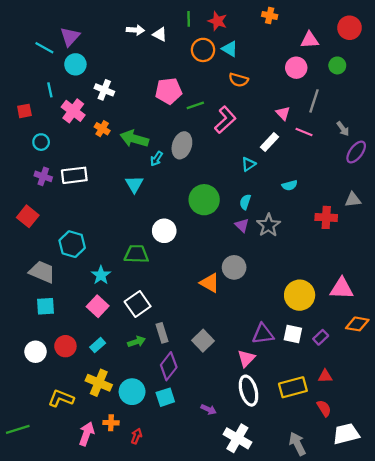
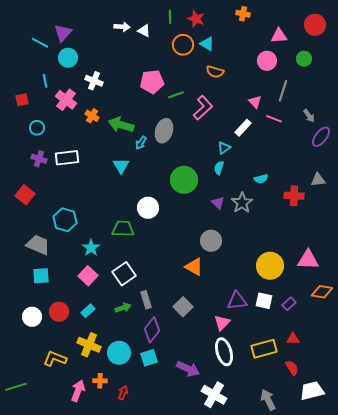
cyan semicircle: (290, 185) -> (261, 179), moved
cyan semicircle: (245, 202) -> (219, 168), moved
orange triangle: (210, 283) -> (194, 267), moved
purple arrow: (209, 409) -> (188, 369), size x1.6

